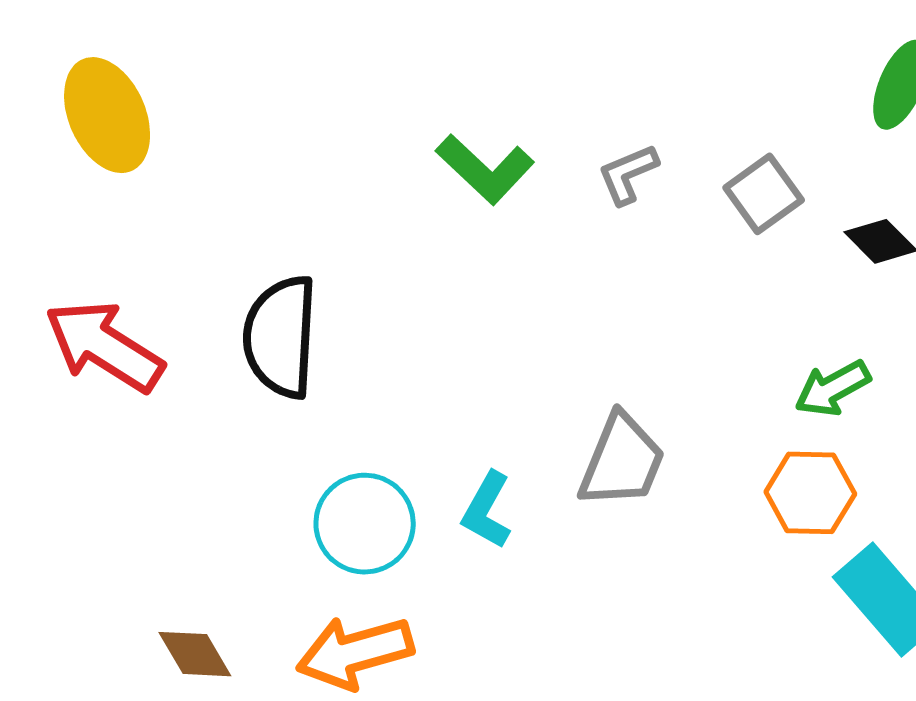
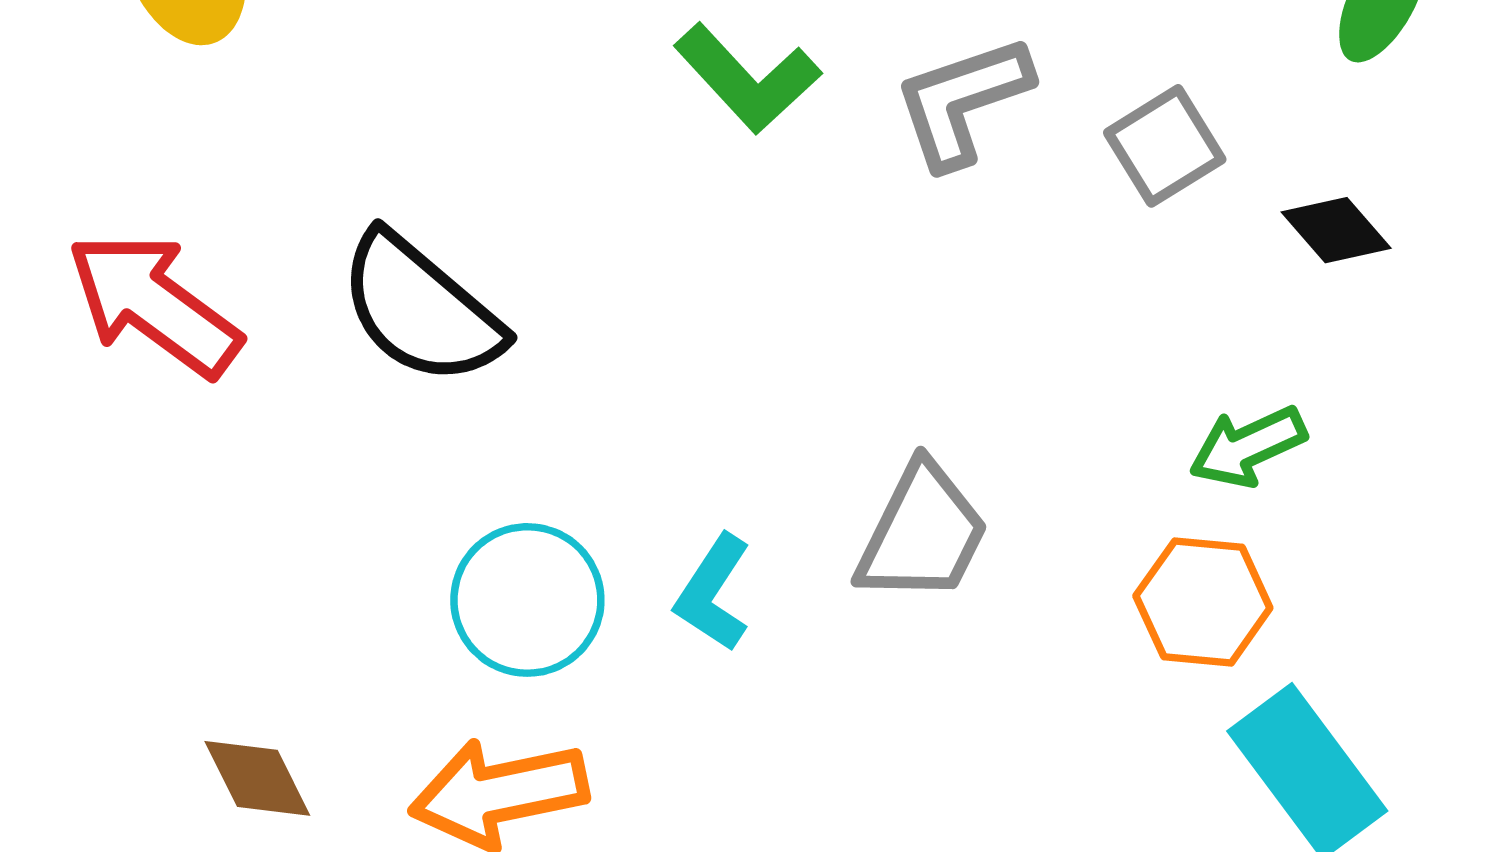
gray L-shape: (628, 174) -> (962, 101), size x1.5
black semicircle: (280, 337) -> (421, 309), turned -57

